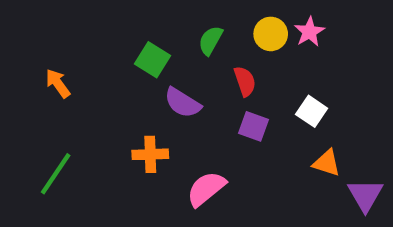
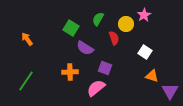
yellow circle: (271, 34) -> (126, 24), moved
purple square: (253, 126) -> (105, 68), moved

